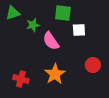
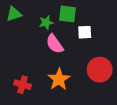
green star: (33, 25) -> (46, 23), moved
red circle: (93, 65) -> (100, 70), size x1.5

